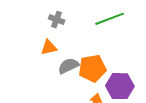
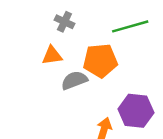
orange pentagon: (92, 68) -> (100, 61), moved

